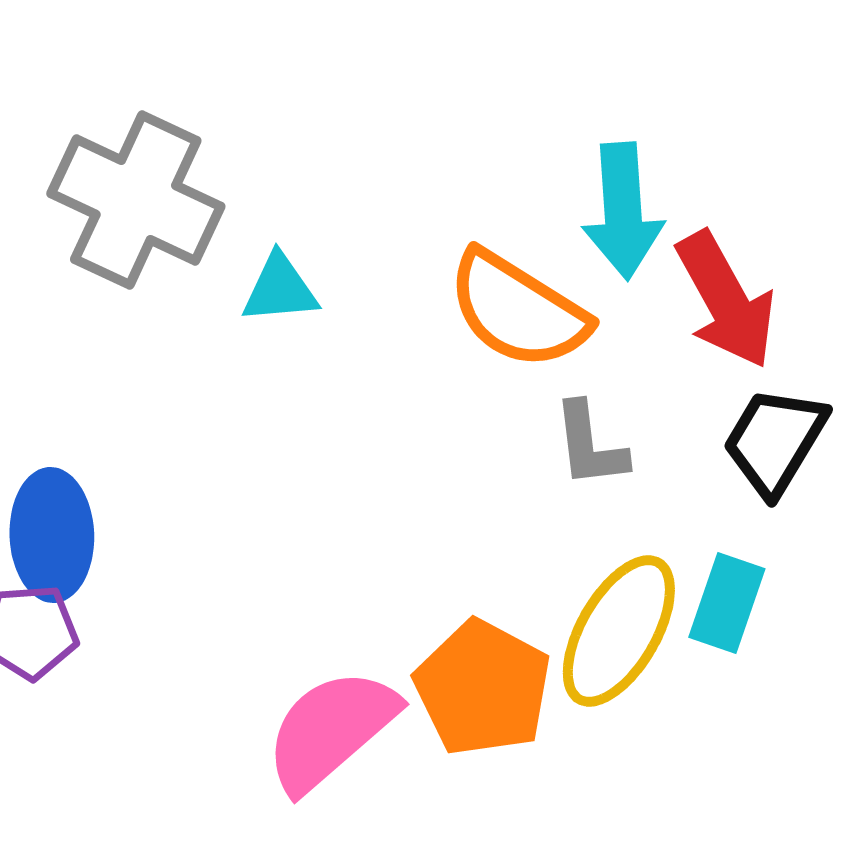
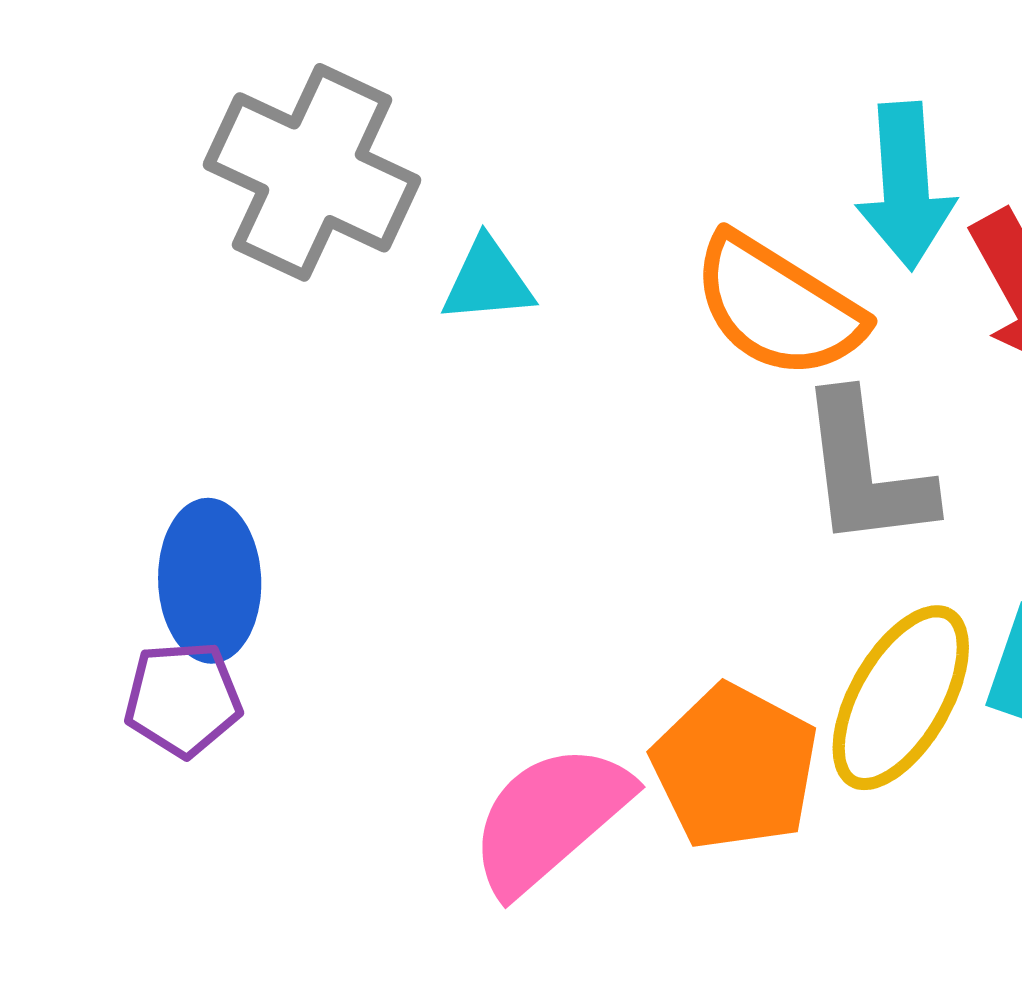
gray L-shape: (590, 445) -> (865, 471), size x1.5

